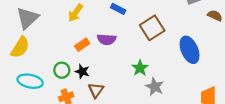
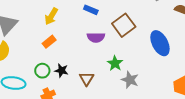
purple semicircle: (107, 39) -> (96, 37), moved
orange rectangle: (82, 45) -> (49, 42), moved
brown triangle: (96, 90) -> (87, 79), moved

